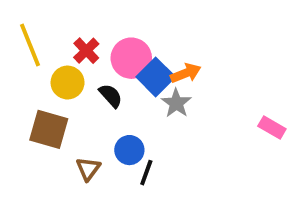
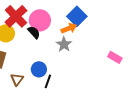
red cross: (86, 51) -> (16, 16), size x1.6
blue square: (156, 77) -> (77, 16), moved
black semicircle: (111, 96) -> (34, 32), moved

